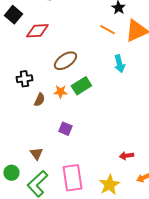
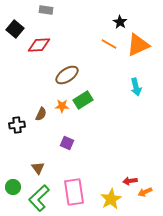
cyan arrow: (119, 64) -> (136, 87), moved
black cross: (24, 79) -> (17, 125), moved
red arrow: (126, 156) -> (130, 181), moved

